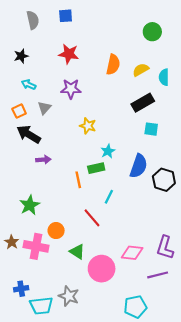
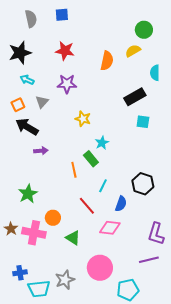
black star: (21, 56) -> (20, 53), size x1.6
yellow semicircle: (141, 70) -> (133, 51), moved
blue semicircle: (139, 166) -> (121, 204), moved, size x0.7
green rectangle: (96, 168) -> (91, 159), turned 63
black hexagon: (164, 180) -> (143, 184), moved
pink diamond: (132, 253) -> (110, 228), moved
pink circle: (102, 269) -> (100, 268), moved
gray star: (69, 296) -> (65, 280), turned 30

